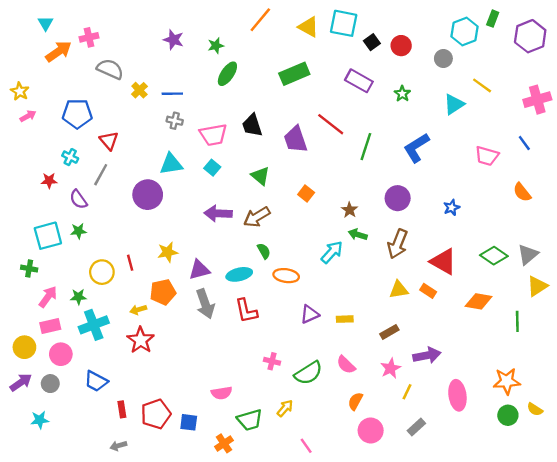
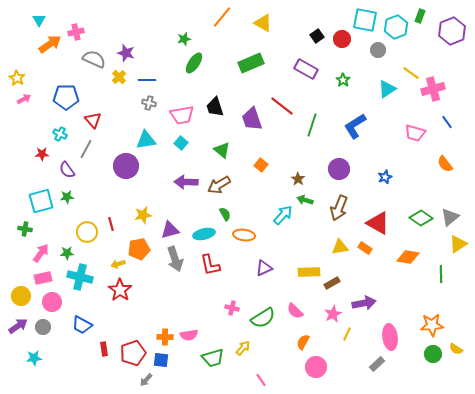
cyan square: (344, 23) -> (365, 20), moved
purple star: (173, 40) -> (126, 53), moved
pink cross: (537, 100) -> (433, 89), moved
yellow rectangle: (345, 319) -> (309, 272), moved, size x1.5
cyan cross: (94, 325) -> (80, 277), turned 35
gray rectangle: (416, 427) -> (377, 364), moved
orange cross: (224, 443) -> (165, 337), moved, turned 35
gray arrow: (118, 446) -> (146, 380), moved, turned -32

